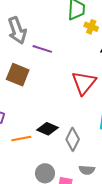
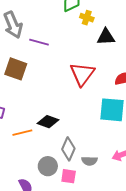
gray diamond: (73, 139) -> (68, 149), moved

